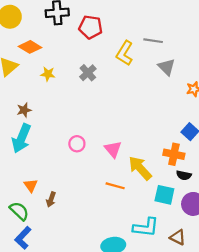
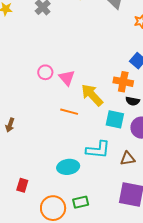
pink circle: (77, 144) -> (45, 72), moved
brown triangle: (178, 237) -> (128, 159), turned -35

